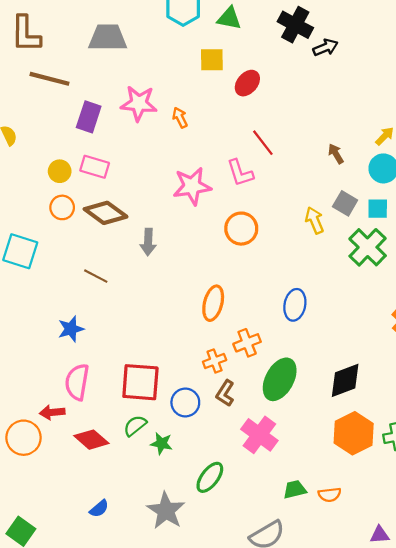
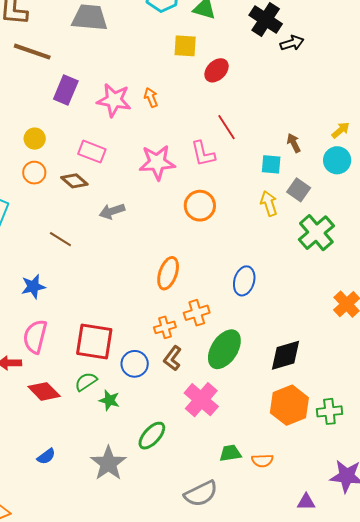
pink star: (139, 103) -> (114, 100), moved
pink rectangle: (95, 167) -> (92, 152), moved
cyan square: (378, 209) -> (271, 164), moved
brown diamond: (106, 213) -> (74, 181), size x0.7
gray arrow: (148, 242) -> (112, 211), turned 65

